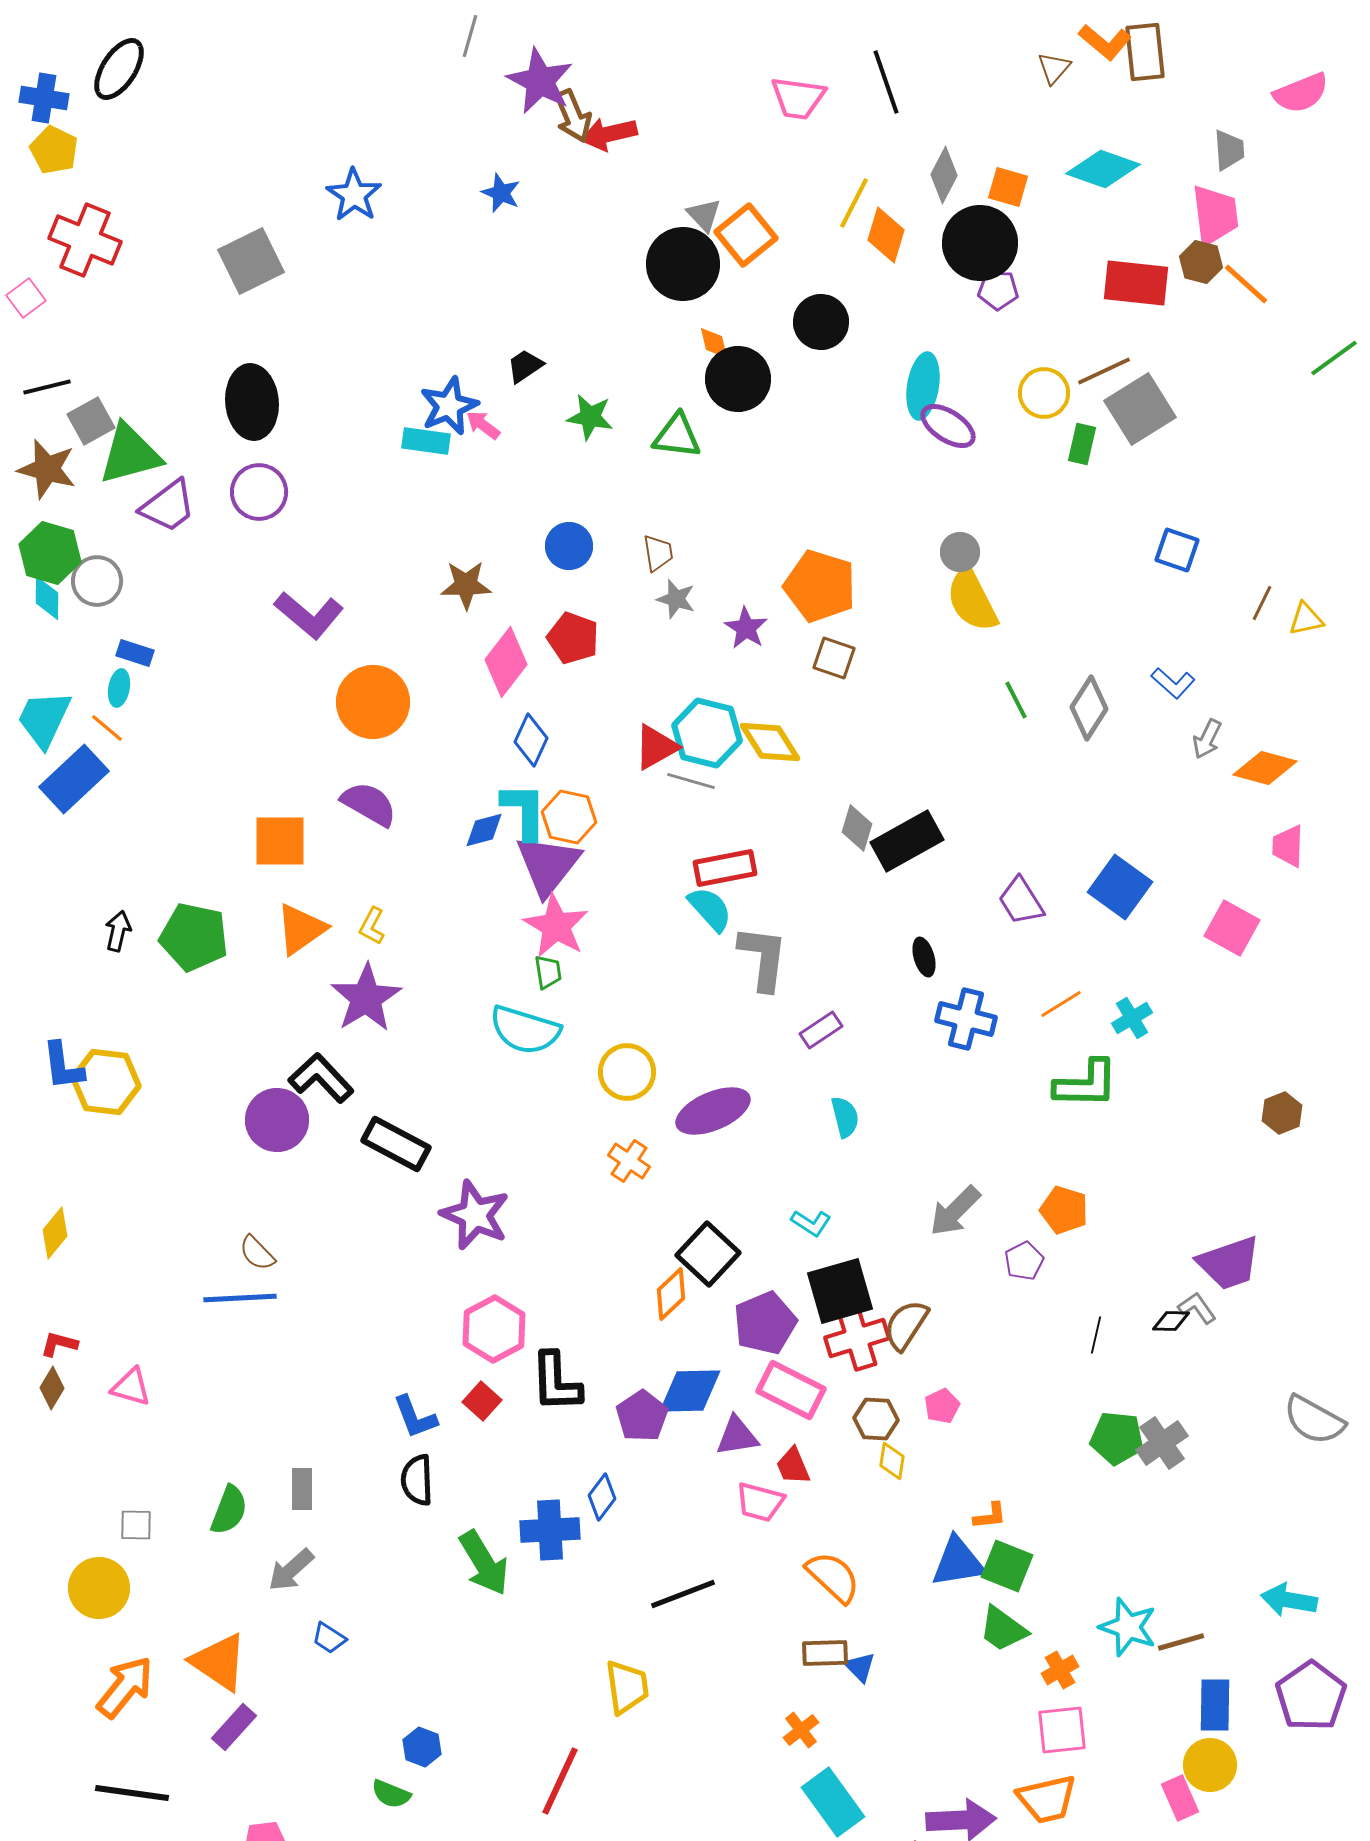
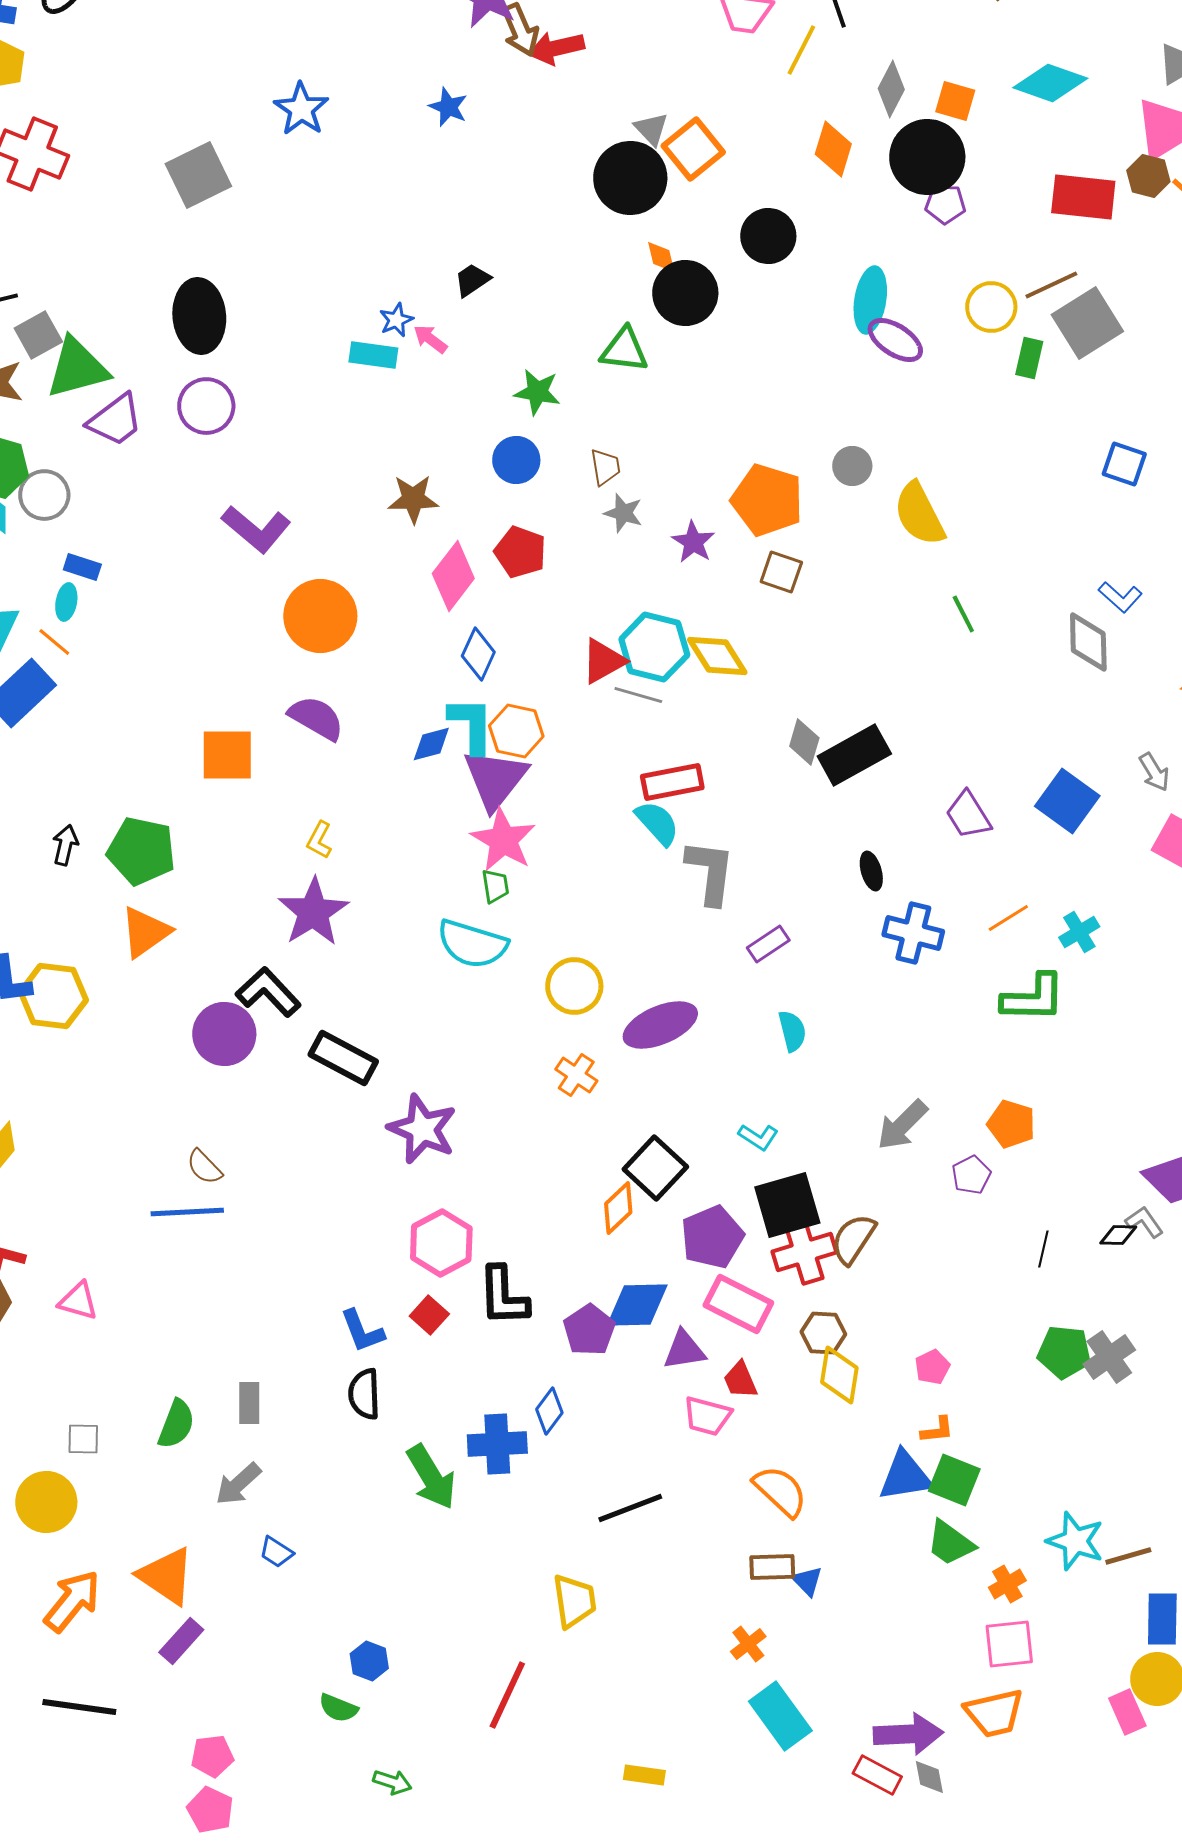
yellow line: (854, 203) -> (801, 50), moved
blue star: (449, 406) -> (396, 320), size x0.6
green star: (590, 417) -> (537, 392), moved
gray circle: (960, 552) -> (852, 466), moved
gray diamond: (1089, 708) -> (1088, 642), moved, turned -34
gray arrow: (1207, 739) -> (1154, 772), moved, turned -57
orange triangle: (301, 929) -> (145, 932), moved
pink pentagon: (942, 1406) -> (932, 1367), moved
yellow diamond: (892, 1461) -> (839, 1375), size x1.5

